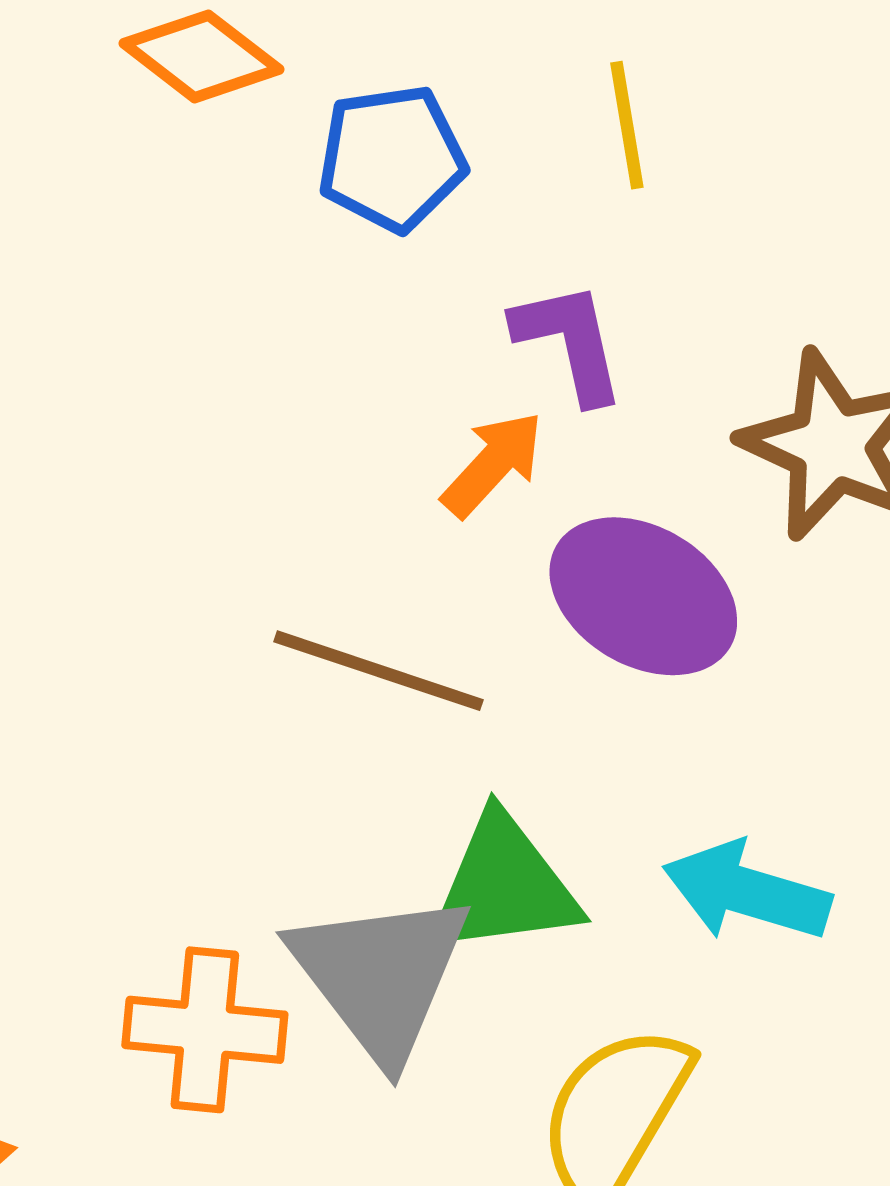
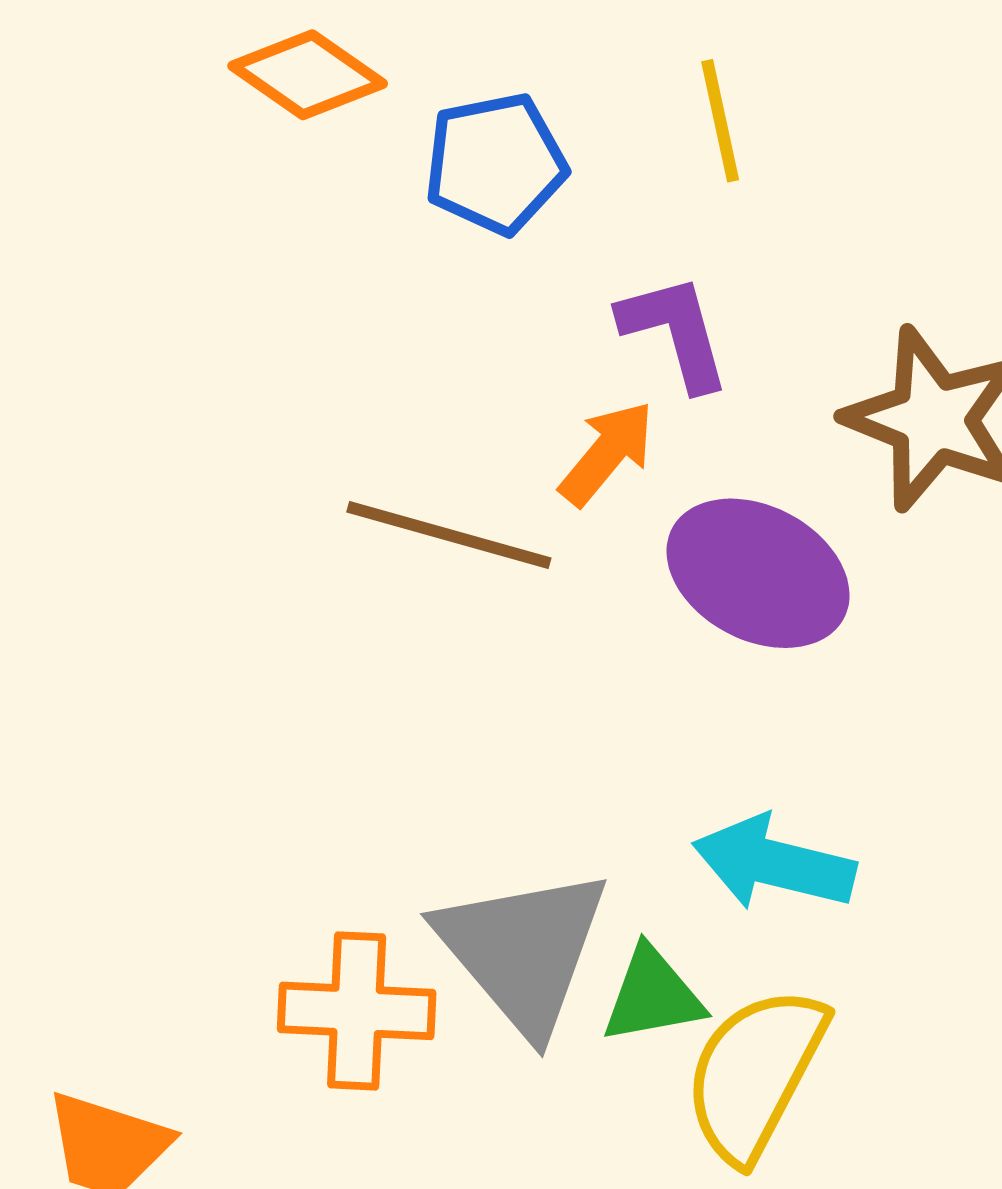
brown line: (378, 671) -> (449, 535), moved
green triangle: (504, 886) -> (653, 995), moved, size x0.7
cyan arrow: (747, 892) -> (774, 863), moved

